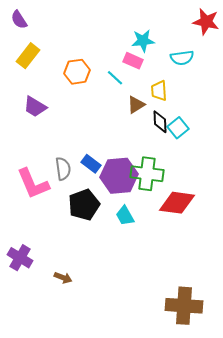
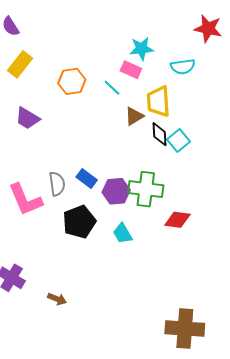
yellow trapezoid: (159, 91) -> (158, 101), size x1.4
purple hexagon: (119, 176) -> (116, 191), size x0.7
red diamond: (177, 203) -> (177, 220), size x0.7

